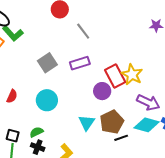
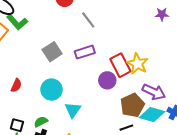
brown pentagon: (112, 122) -> (132, 105), moved
cyan triangle: (87, 123) -> (73, 110), moved

